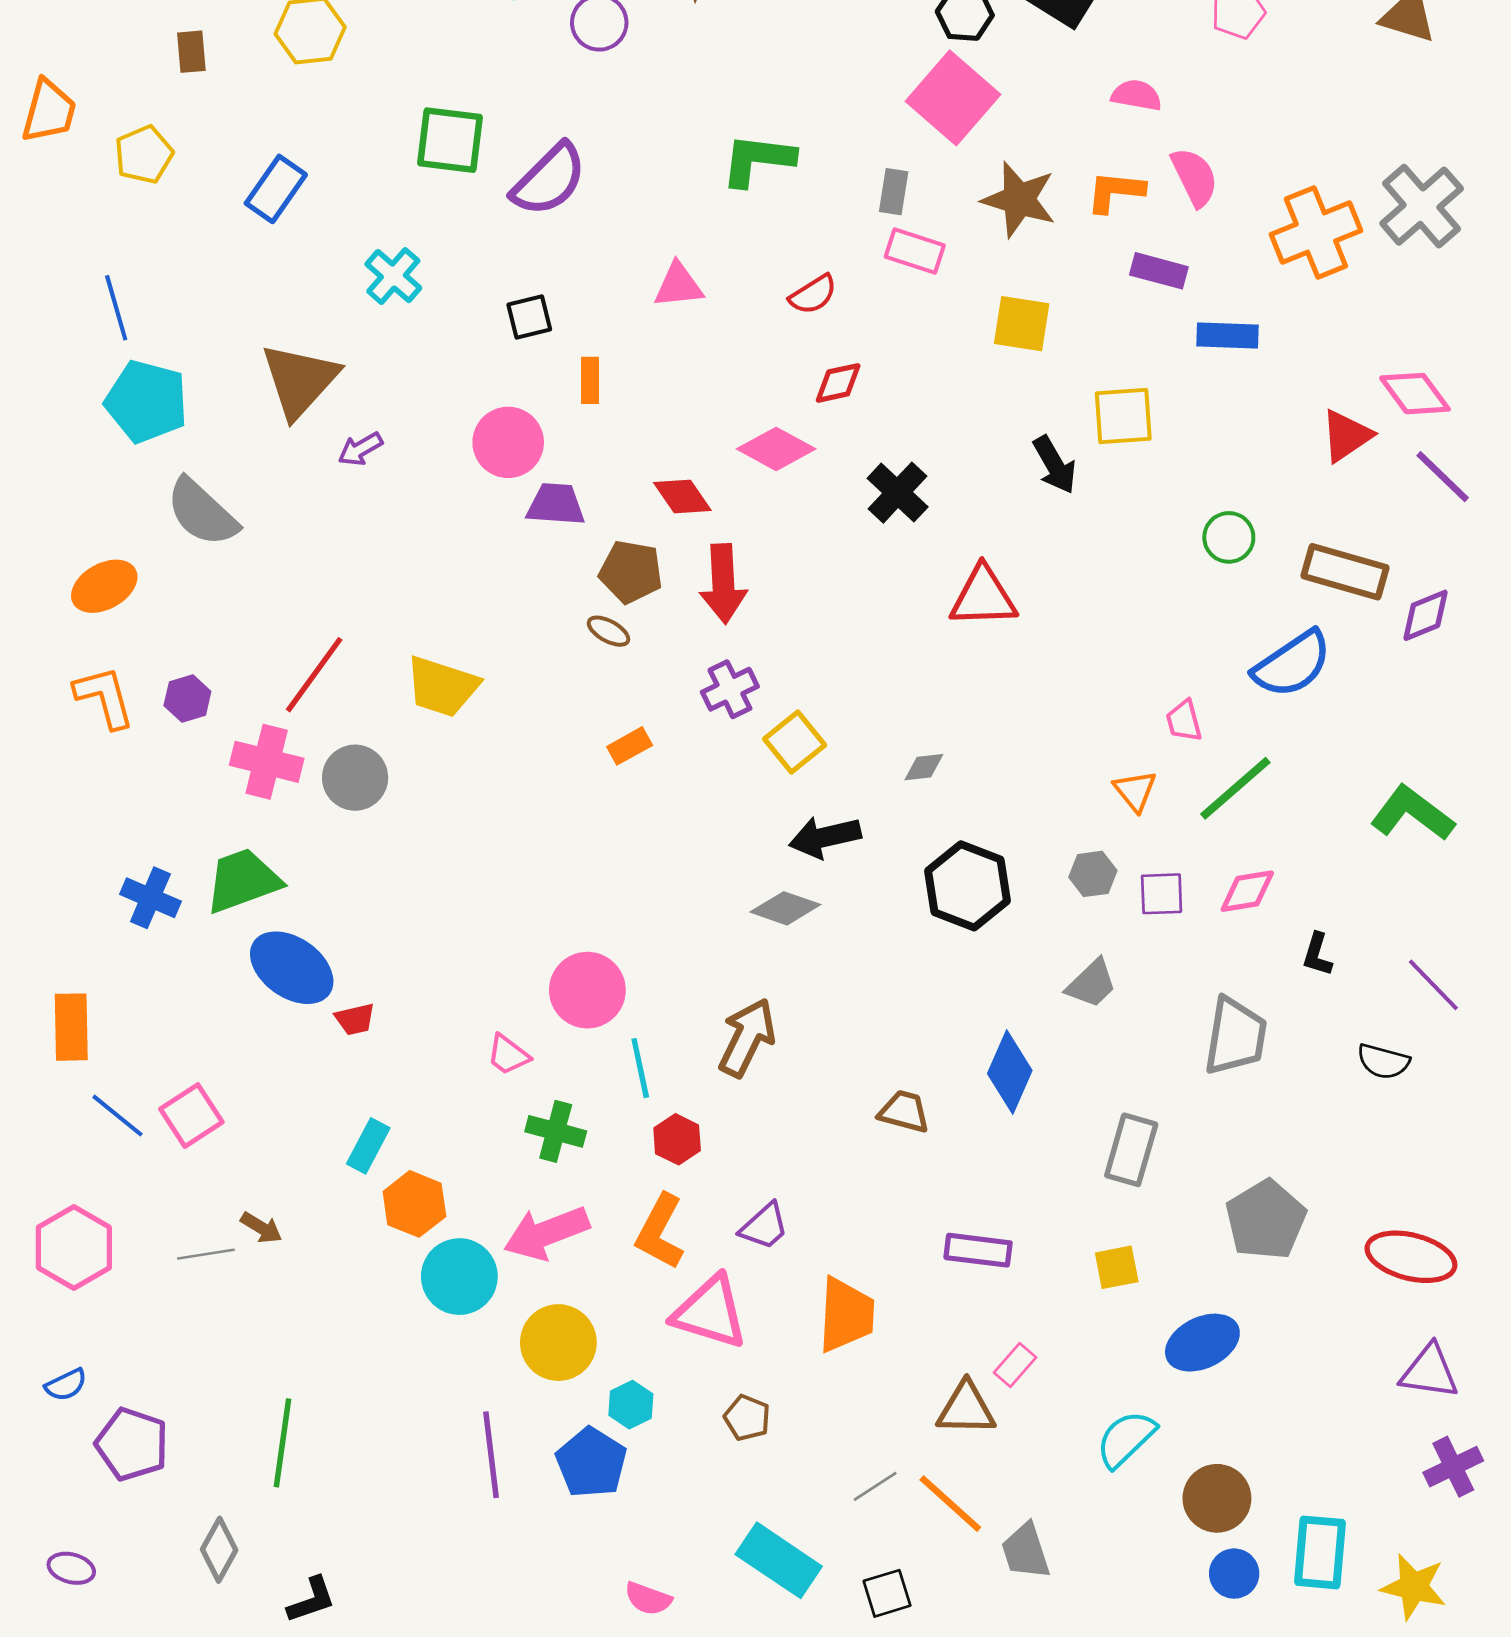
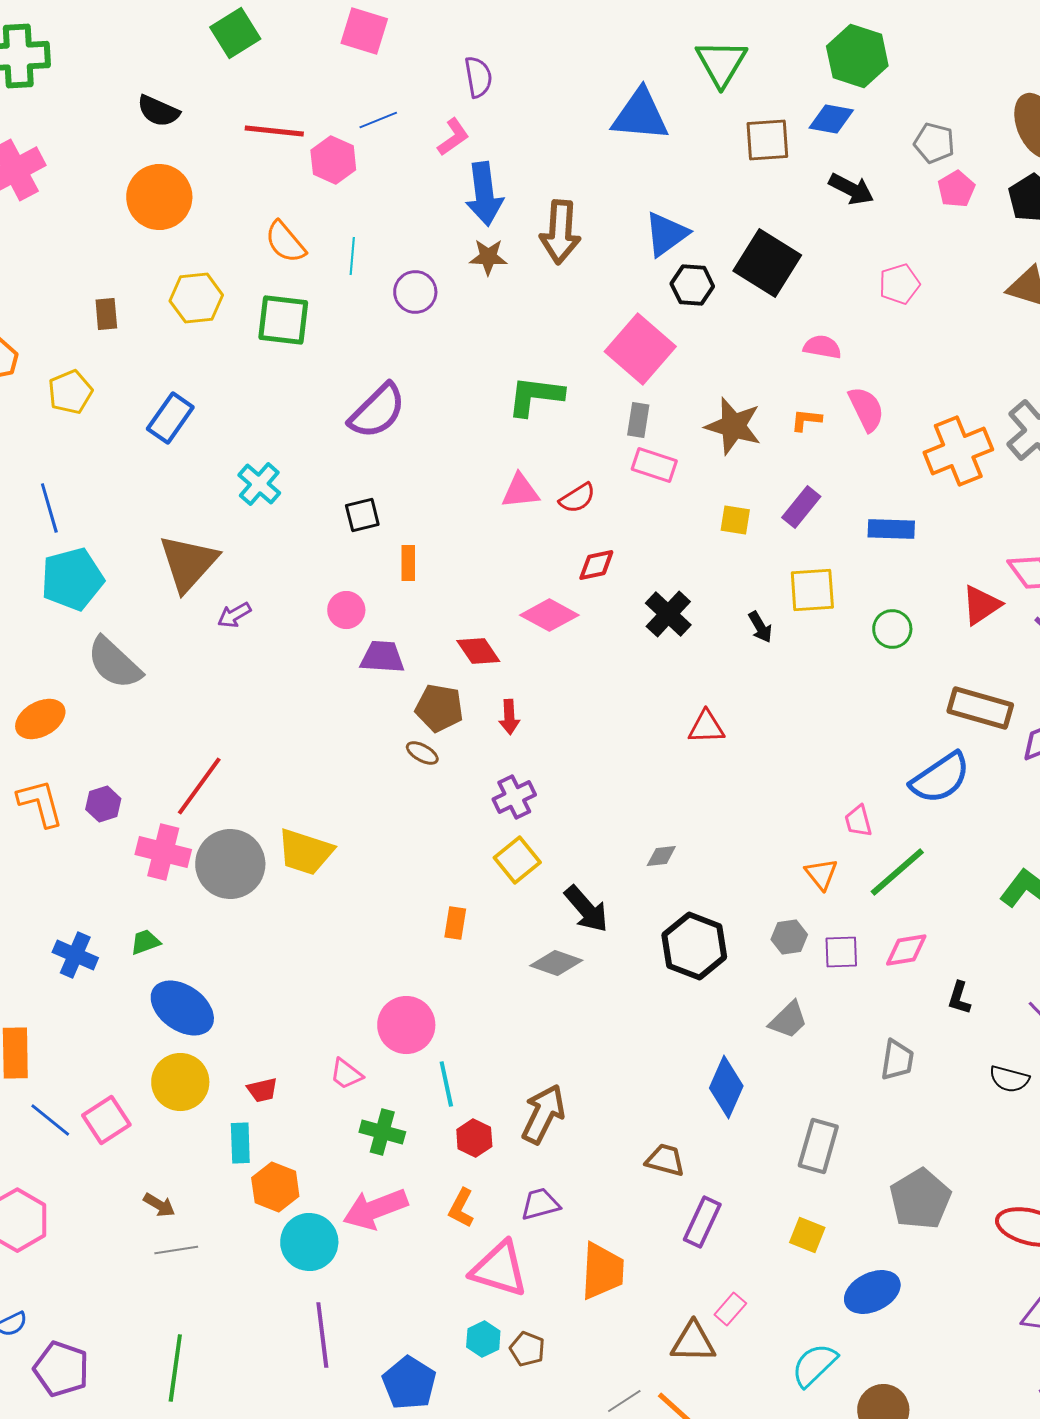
pink square: (953, 98) -> (640, 349), moved
green square: (450, 140) -> (283, 320), moved
orange L-shape: (1115, 192) -> (806, 420), size x0.7
purple rectangle: (1159, 271) -> (801, 507), moved, turned -66
pink triangle: (678, 285) -> (520, 491), moved
yellow square: (1022, 324) -> (735, 520), size x0.7
cyan pentagon: (147, 401) -> (72, 579), turned -30
pink circle: (508, 442) -> (346, 610), size x0.7
black arrow: (1055, 465) -> (760, 627), size x0.7
black cross: (898, 493) -> (668, 614), moved
green circle: (1229, 537) -> (892, 629), moved
red arrow: (723, 584) -> (509, 717), size x0.6
red triangle: (983, 597) -> (706, 727), size x0.7
yellow trapezoid: (442, 687) -> (305, 852), moved
yellow square: (795, 742) -> (517, 860), moved
orange rectangle: (630, 746) -> (455, 923), moved, turned -52
gray circle: (355, 778) -> (230, 864), size x1.4
black arrow: (825, 837) -> (586, 909), turned -118
green trapezoid: (243, 881) -> (145, 942), size x0.5
red trapezoid: (355, 1019) -> (262, 1090), moved
gray trapezoid: (1235, 1036) -> (897, 1060), size x0.7
brown arrow: (747, 1038) -> (543, 1114), moved
brown trapezoid: (904, 1112) -> (665, 1160), moved
cyan rectangle: (368, 1146) -> (240, 1143), turned -30
purple trapezoid: (764, 1226) -> (540, 1204), turned -153
orange L-shape: (660, 1232) -> (461, 1208), size x0.7
purple rectangle: (978, 1250) -> (702, 1222), turned -72
gray line: (206, 1254) -> (176, 1250), moved
yellow square: (1117, 1267) -> (807, 1235), turned 33
yellow circle: (558, 1343) -> (180, 1082), moved
cyan hexagon: (631, 1405) -> (483, 1339), moved
purple line: (491, 1455) -> (322, 1335), moved

